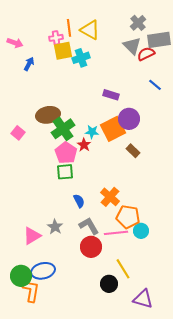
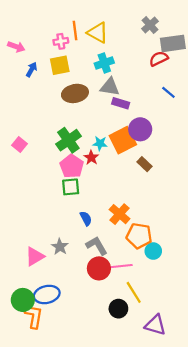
gray triangle: (132, 46) -> (110, 87), moved, turned -36
yellow square: (63, 51) -> (60, 65), moved
cyan cross: (81, 58) -> (104, 63), moved
brown ellipse: (48, 115) -> (75, 93), moved
pink line: (116, 233) -> (120, 266), moved

